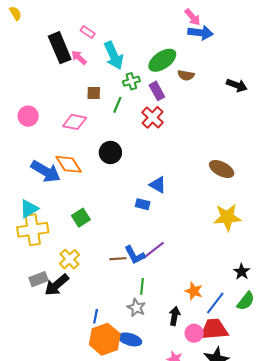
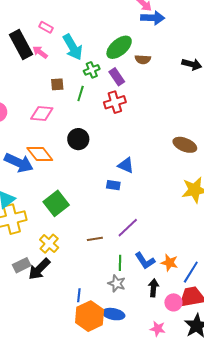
red cross: (153, 117) -> (115, 102), turned 35
green square: (81, 218) -> (56, 203), size x1.4
blue L-shape: (135, 255) -> (145, 261), moved

